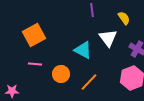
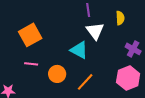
yellow semicircle: (124, 18) -> (120, 18), turned 32
white triangle: (108, 38) -> (95, 31), moved

